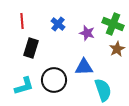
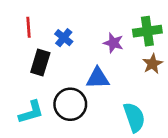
blue cross: (58, 24) -> (64, 38), moved
green cross: (113, 24) -> (147, 31), turned -30
blue triangle: (84, 67) -> (98, 78), moved

